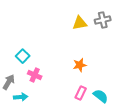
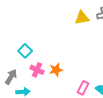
orange star: (80, 65) -> (56, 70), moved

